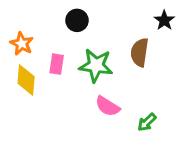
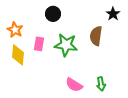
pink semicircle: (108, 106) -> (74, 85), moved
green arrow: (147, 122) -> (101, 84), turned -56

